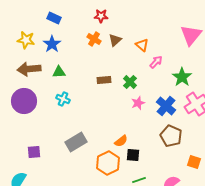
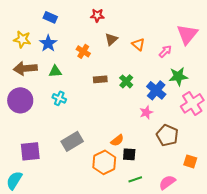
orange cross: (94, 39) -> (83, 51), moved
pink arrow: (156, 62) -> (165, 51), moved
green star: (182, 77) -> (178, 76), turned 30
pink star: (138, 103) -> (146, 112), moved
blue cross: (166, 106) -> (156, 90), moved
purple square: (34, 152) -> (30, 151), size x1.5

